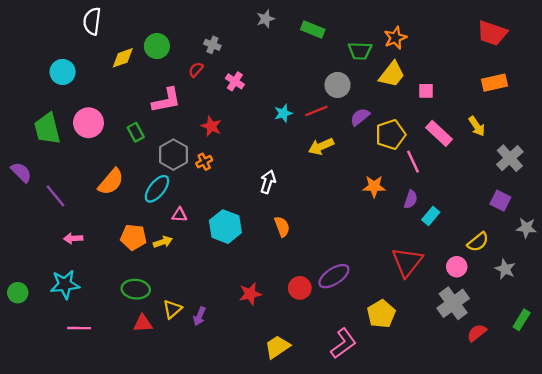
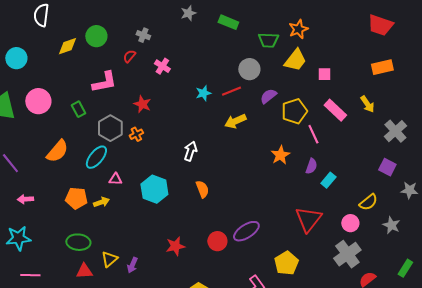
orange star: (374, 186) -> (280, 155), turned -30

